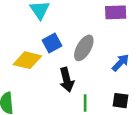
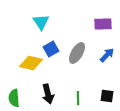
blue arrow: (121, 63) -> (107, 55), moved
black arrow: (67, 80) -> (48, 94), moved

